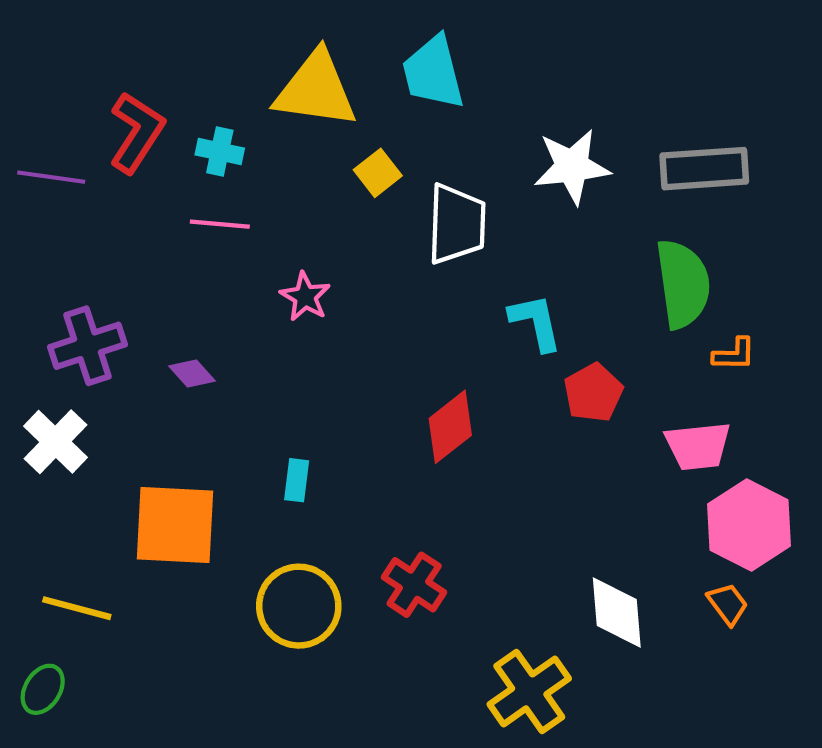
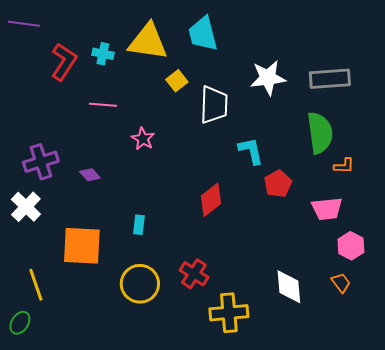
cyan cross: (220, 152) -> (103, 54), moved
purple line: (51, 177) -> (24, 24), moved
pink hexagon: (749, 525) -> (351, 246), size x0.7
yellow line: (77, 608) -> (36, 285), turned 56
yellow cross: (529, 691) -> (229, 313), moved, turned 30

